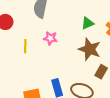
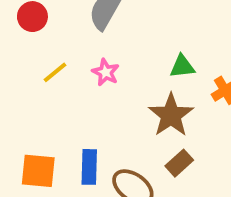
yellow line: (25, 46) -> (55, 72), turned 32

